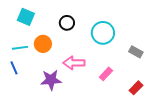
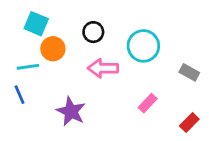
orange circle: (43, 44) -> (53, 49), moved
pink arrow: (74, 63) -> (103, 68), moved
purple star: (51, 80) -> (71, 111), turned 30

